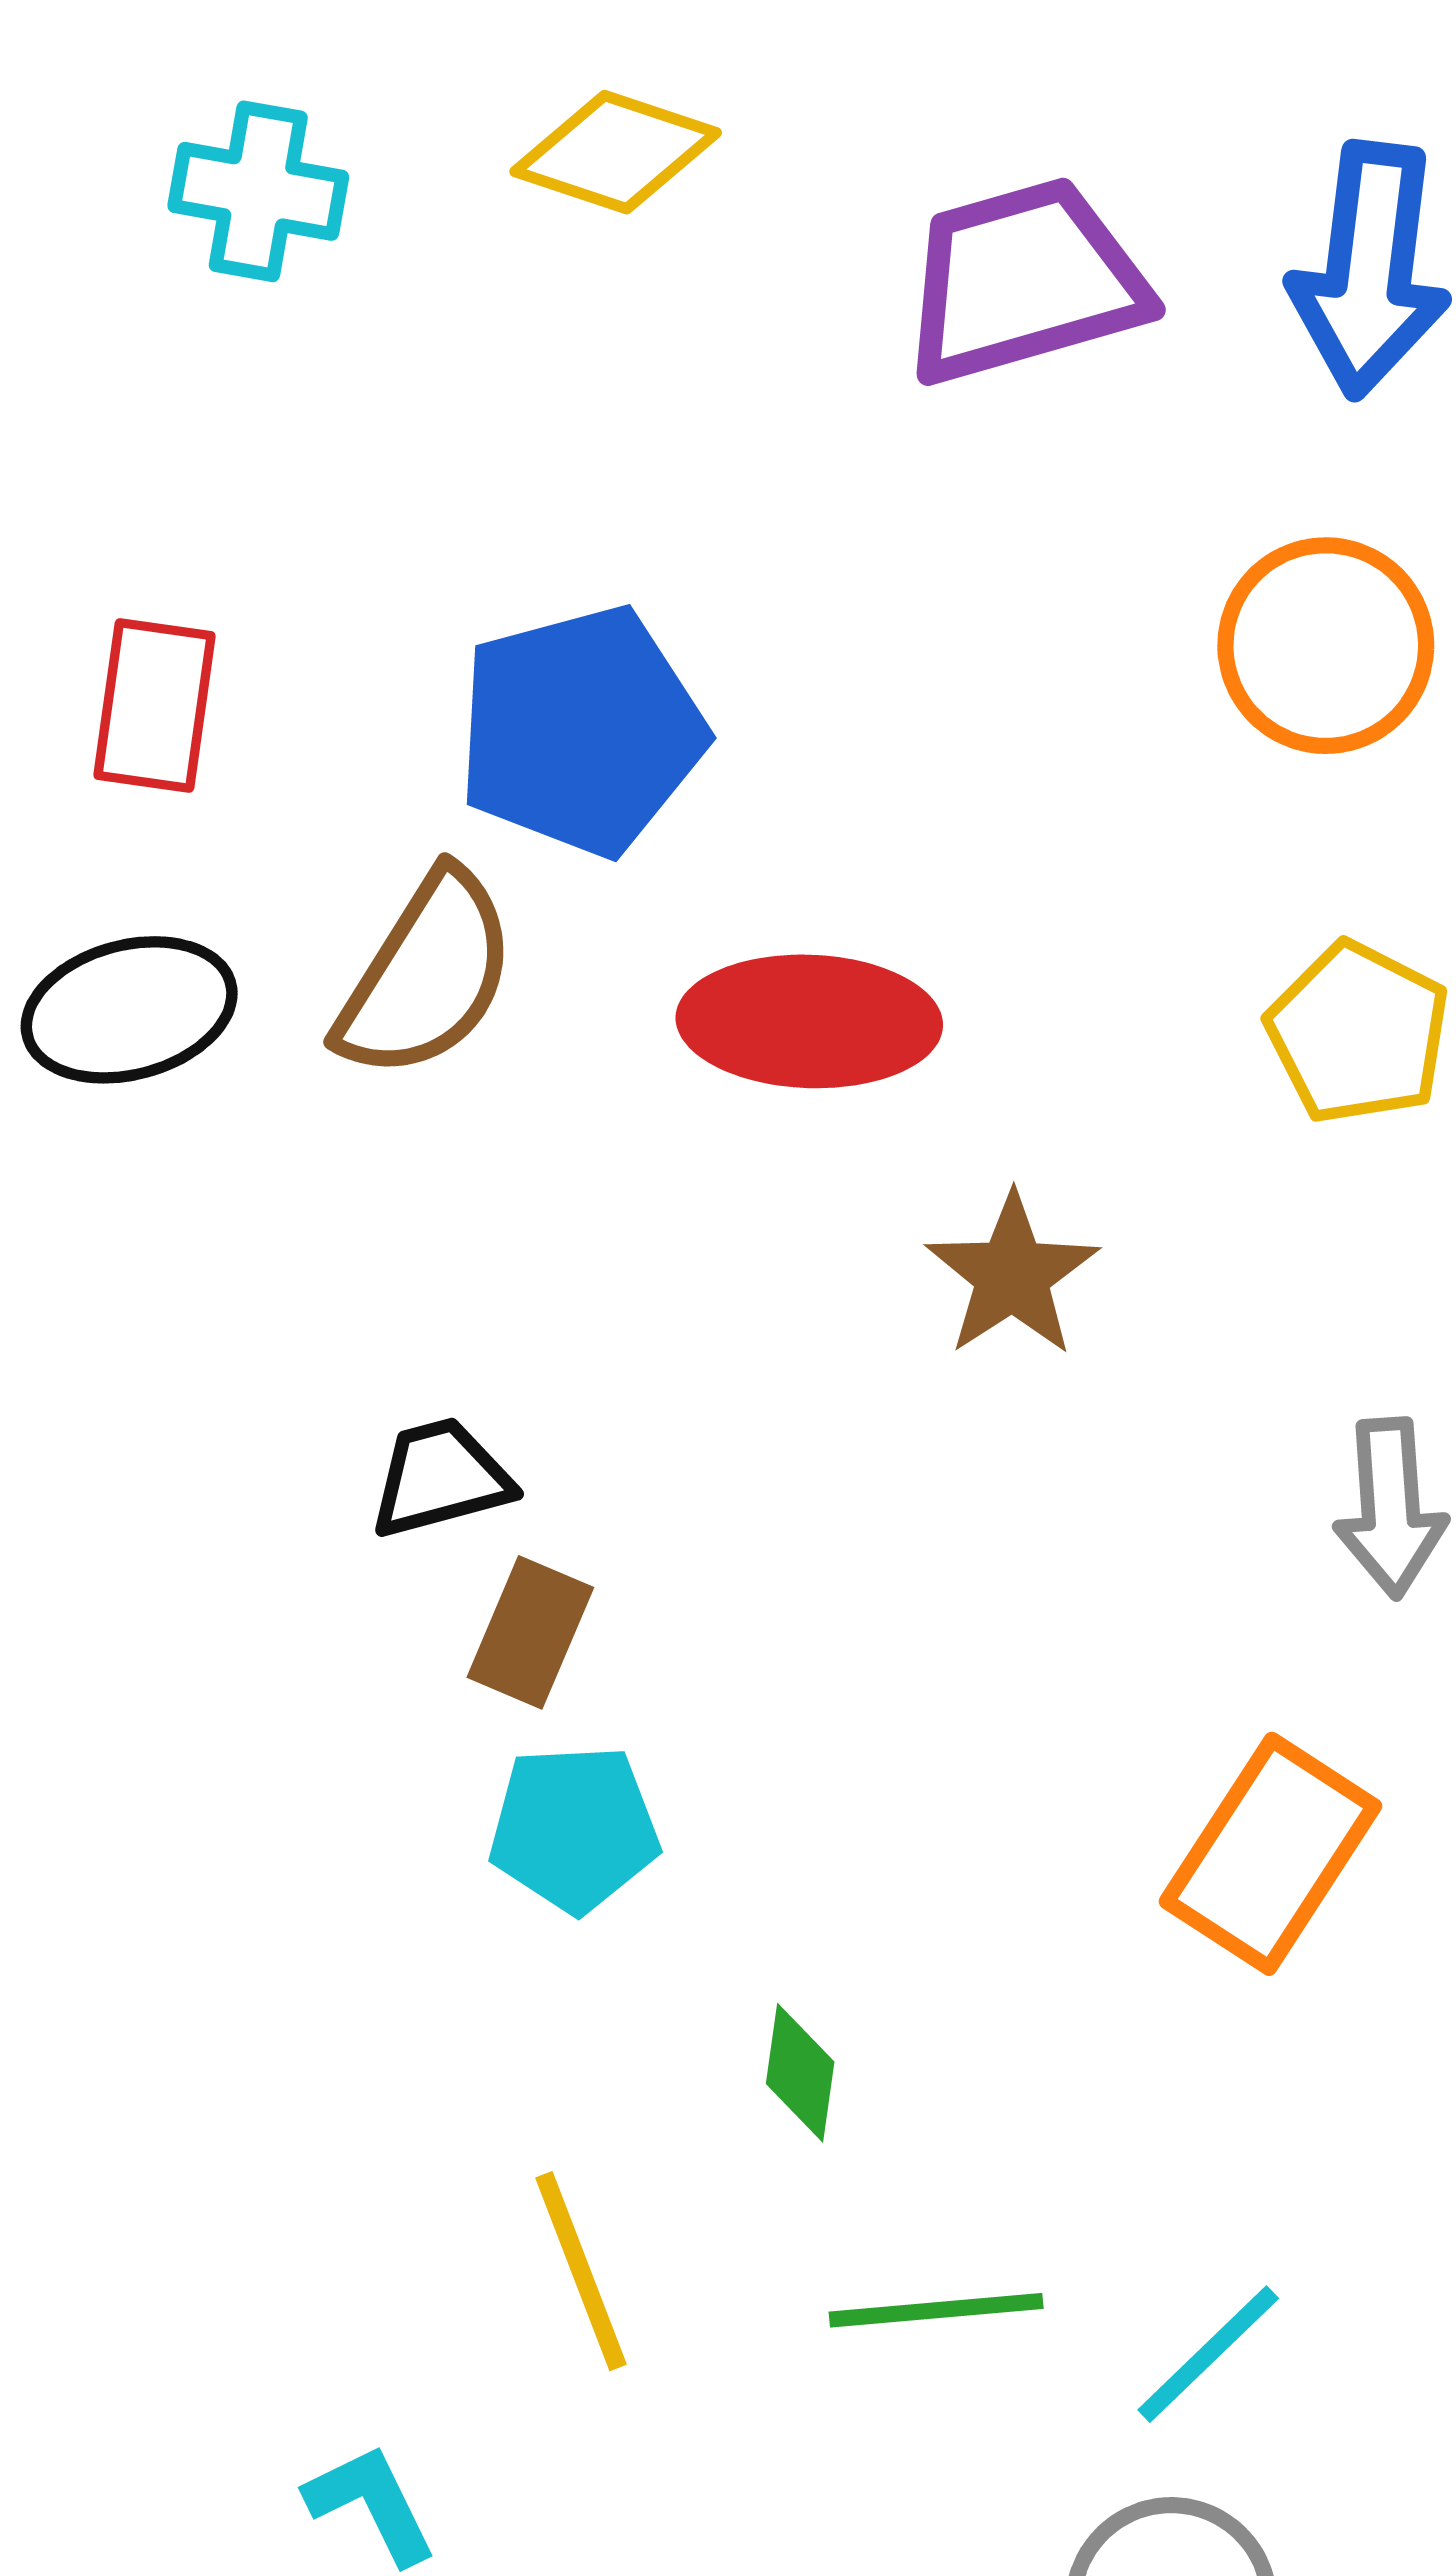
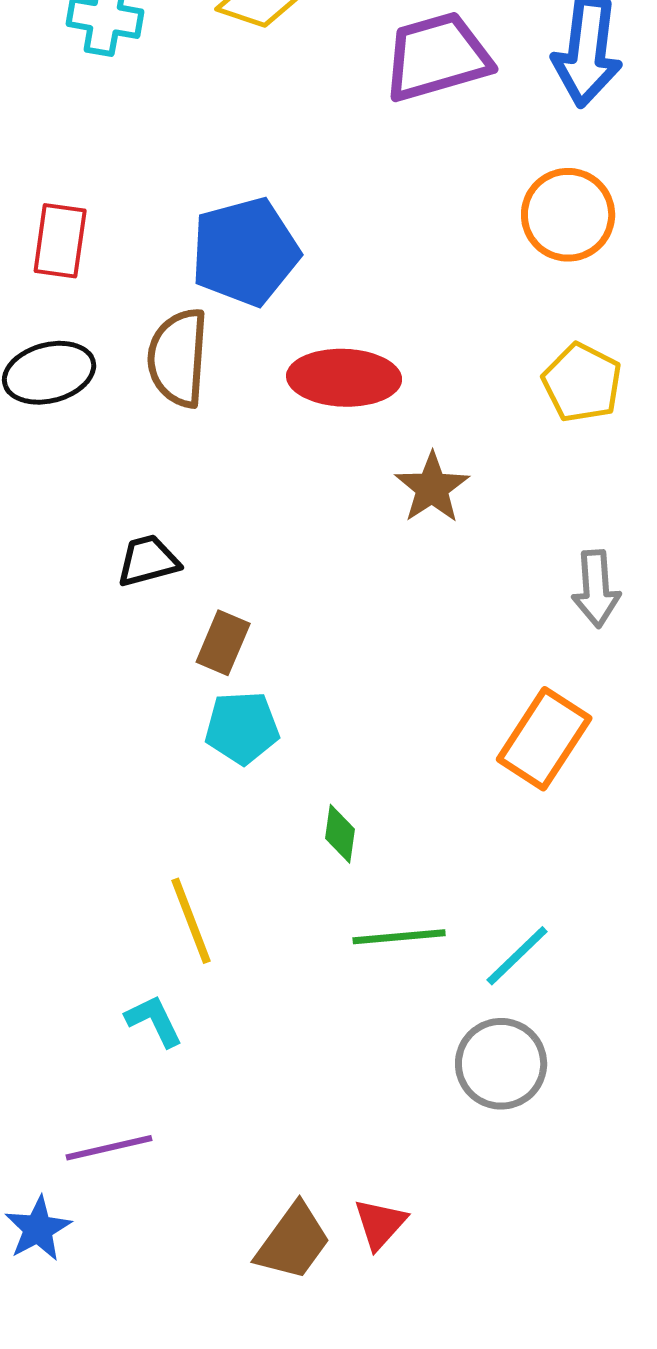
brown semicircle: (427, 975) -> (178, 358), turned 152
black trapezoid: (440, 1478) -> (148, 561), moved
yellow line: (581, 2271) -> (191, 921), moved

